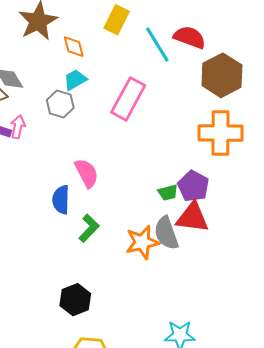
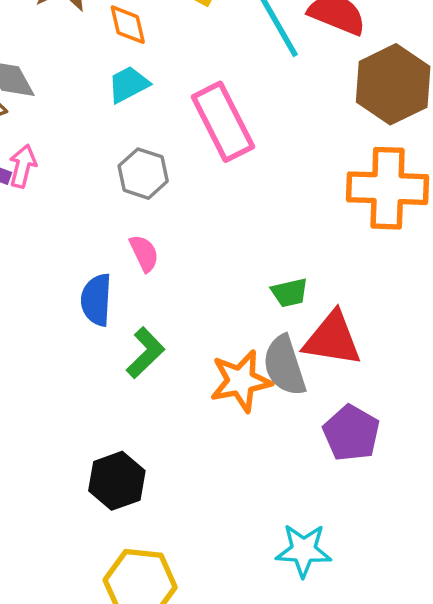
pink rectangle: (128, 99) -> (223, 122), turned -57
gray hexagon: (60, 104) -> (143, 174), moved
pink semicircle: (87, 173) -> (144, 253), size x0.7
purple pentagon: (193, 186) -> (351, 433), moved

